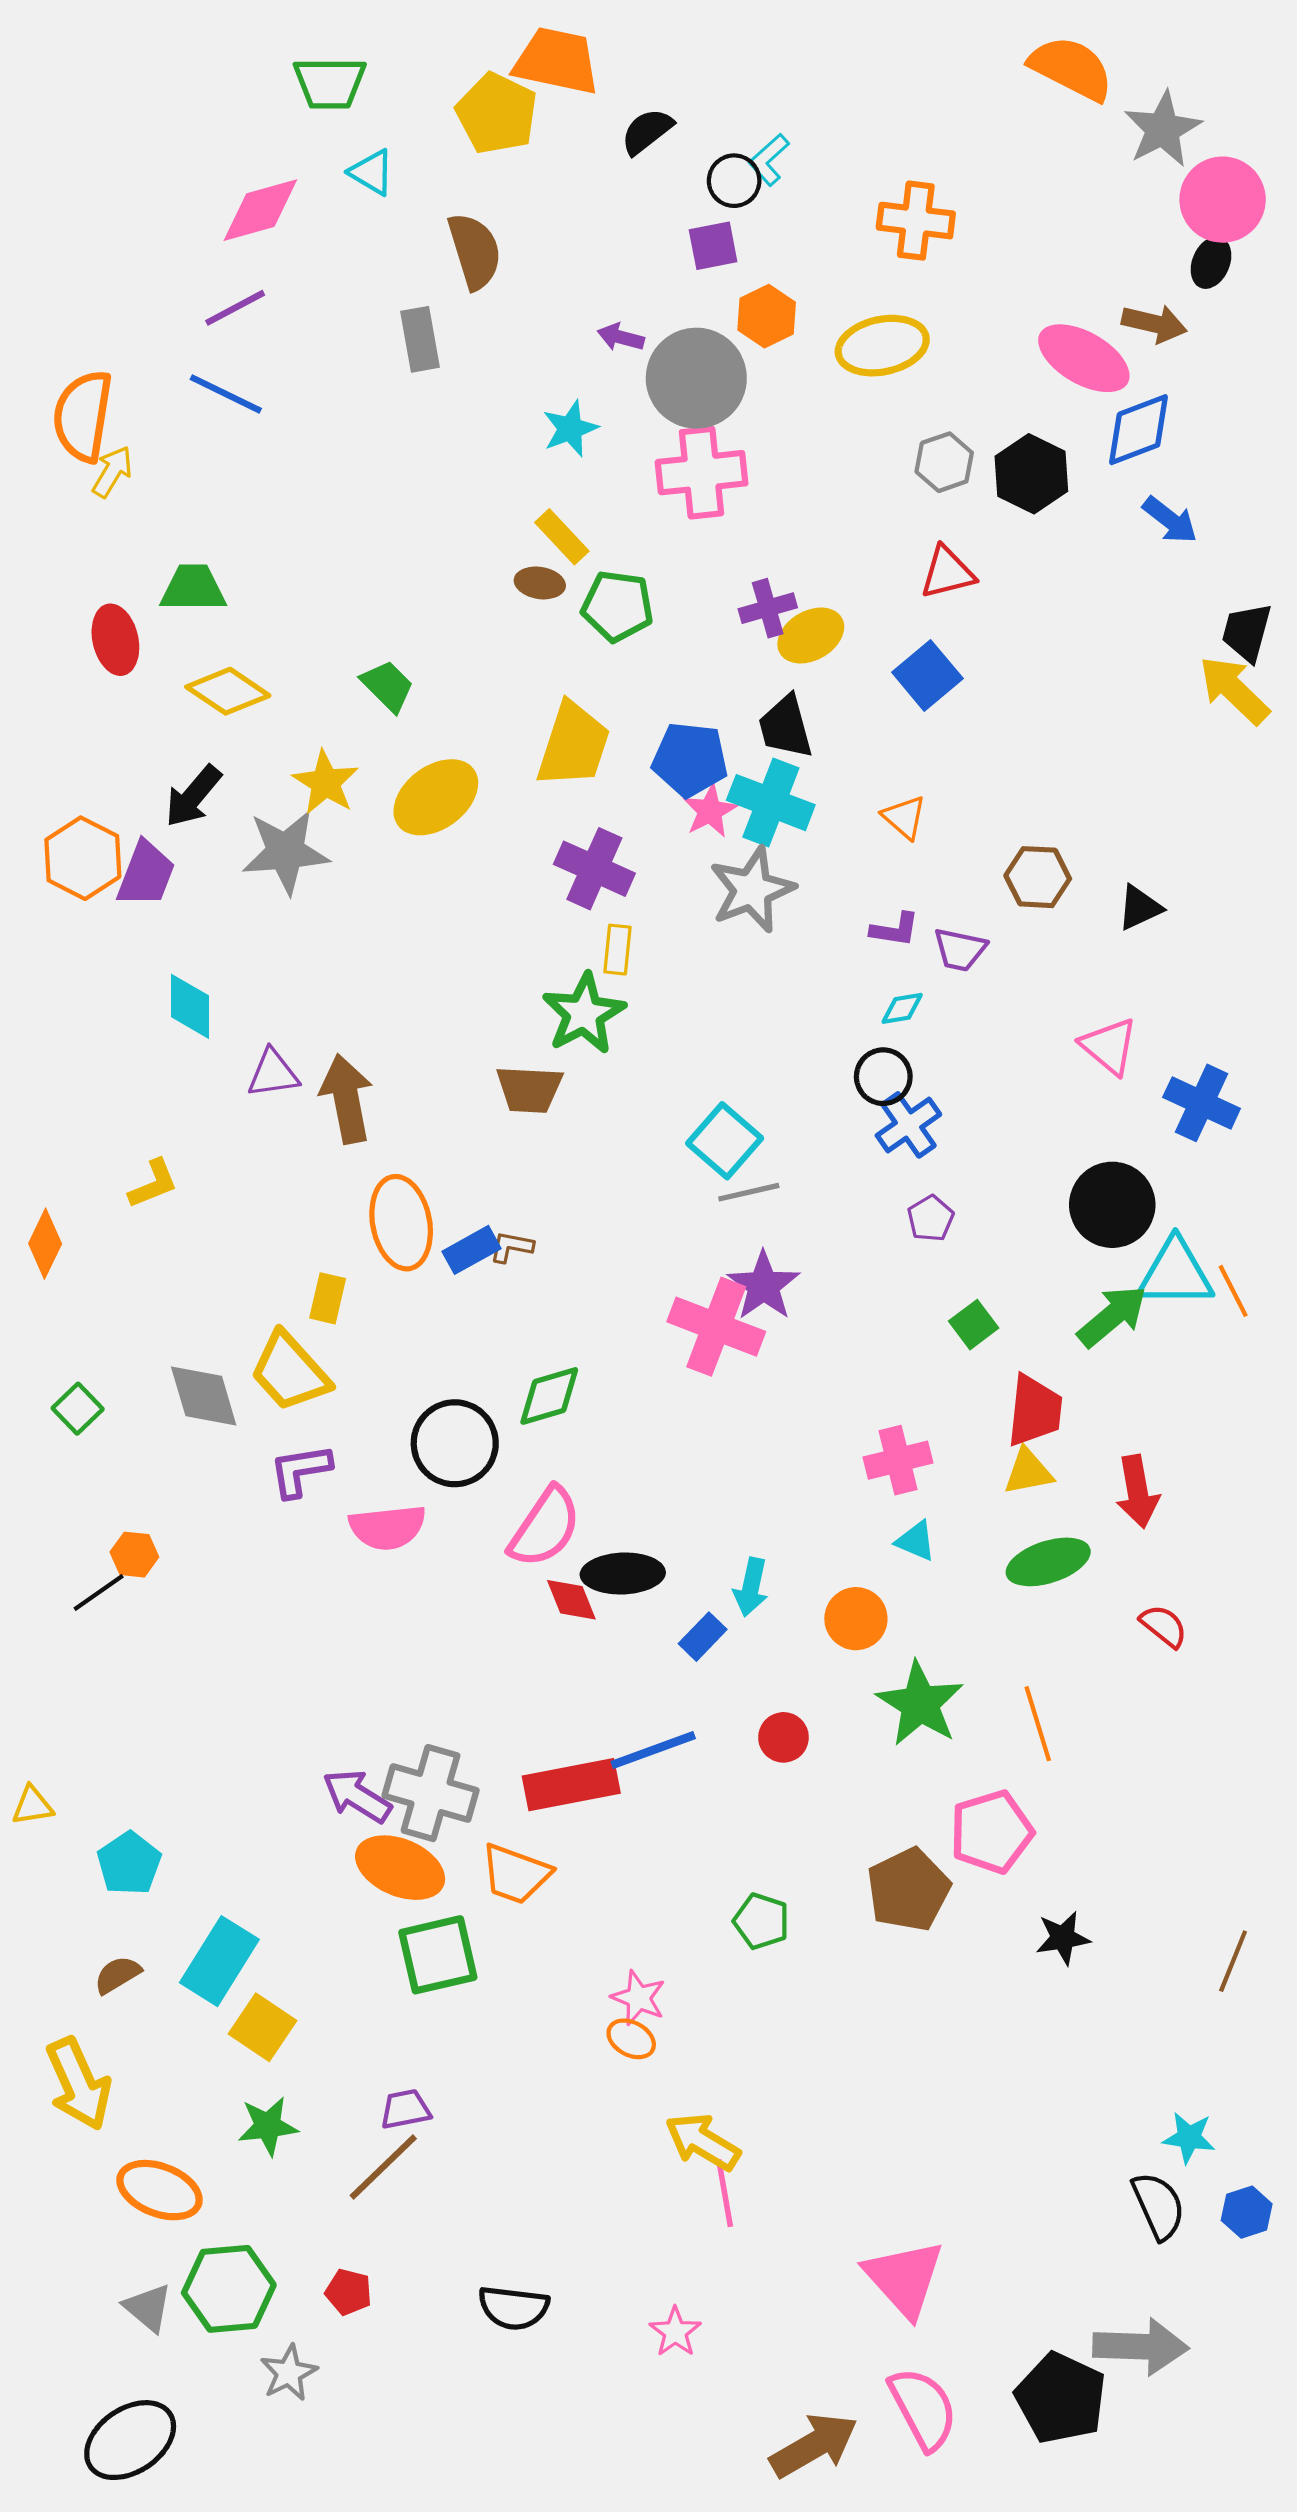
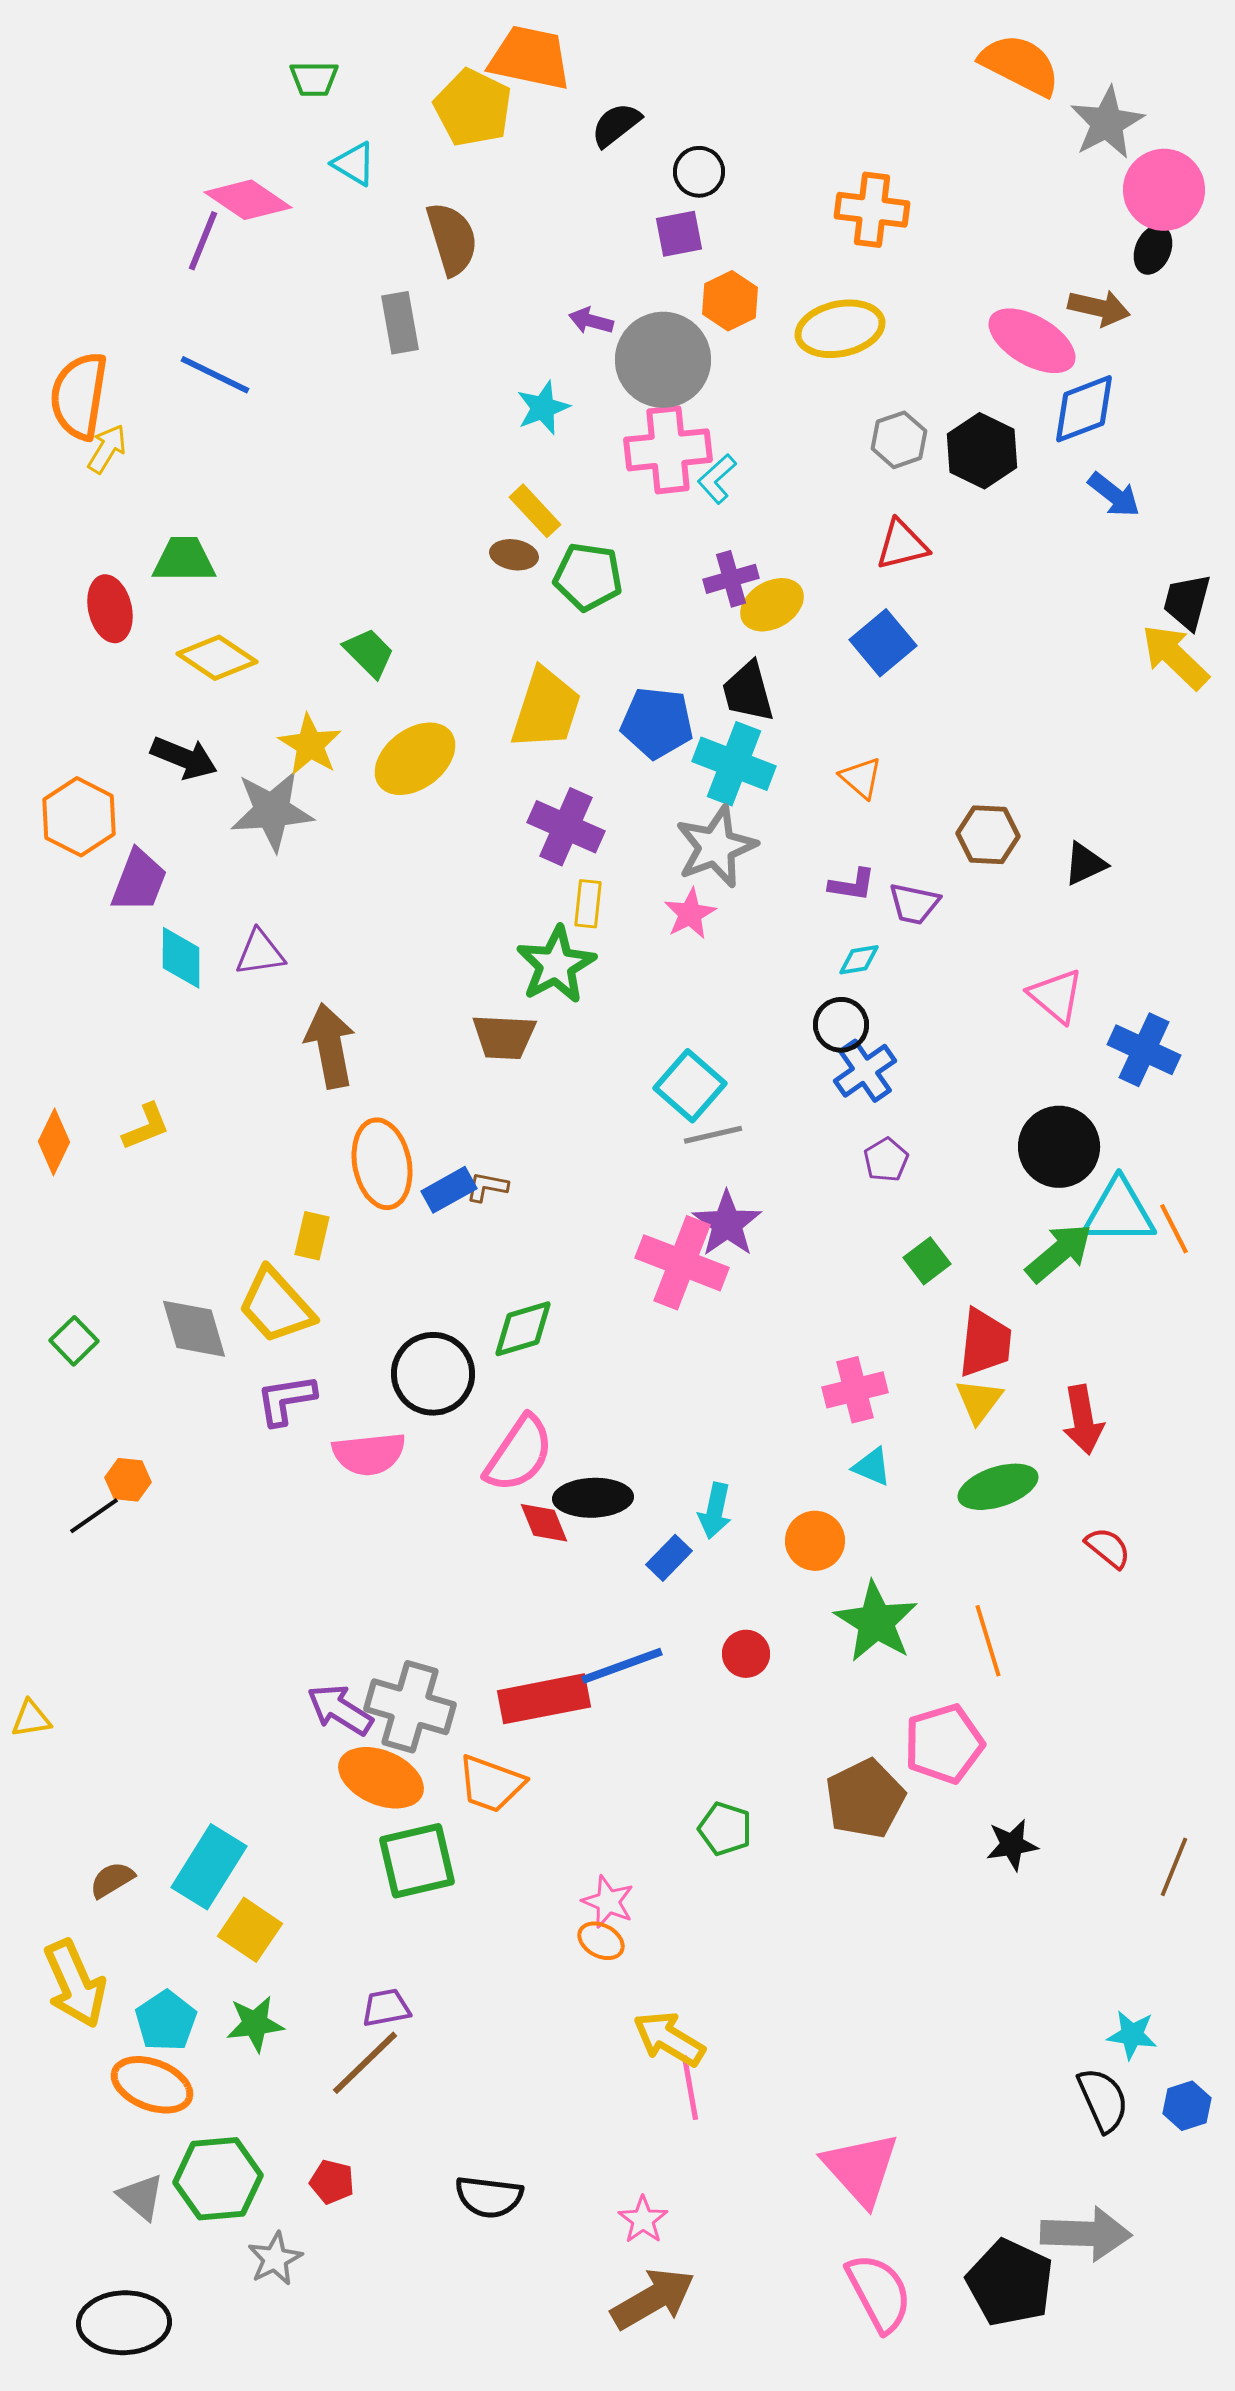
green trapezoid: (330, 83) -> (314, 79), size x0.7
cyan L-shape: (769, 160) -> (717, 479), moved
pink diamond: (260, 210) -> (248, 200), turned 50
purple line: (235, 308) -> (203, 241), moved, turned -40
black arrow: (193, 796) -> (184, 758), turned -108
pink star: (710, 811) -> (690, 914), moved
purple trapezoid: (146, 874) -> (139, 881), moved
purple triangle: (273, 1074) -> (260, 953), moved
orange diamond: (45, 1244) -> (54, 1142), moved
yellow triangle: (1028, 1472) -> (979, 1401), turned -42
cyan pentagon: (129, 1863) -> (166, 2021), moved
black ellipse: (130, 2440) -> (124, 2323), turned 32
brown arrow: (814, 2445) -> (653, 2299), moved

